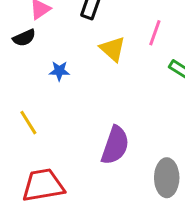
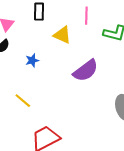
purple semicircle: (115, 145) -> (86, 71), moved, turned 52

